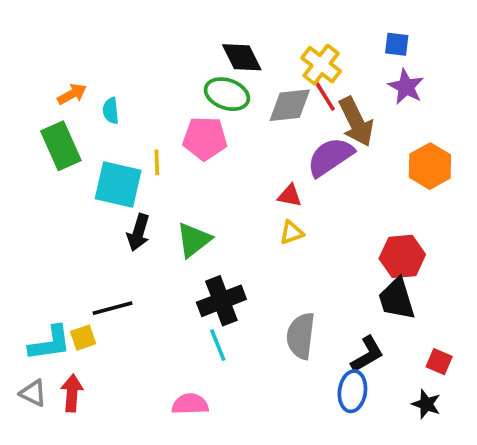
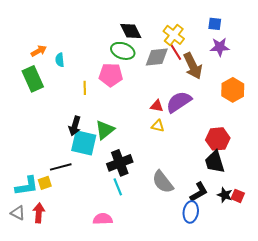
purple star: (406, 87) -> (220, 47), turned -30
purple semicircle: (330, 157) -> (179, 102), moved
cyan square: (118, 185) -> (84, 143), moved
yellow triangle: (292, 233) -> (158, 126), turned 32
gray semicircle: (301, 336) -> (163, 182), turned -45
black star: (426, 404) -> (225, 195), moved

